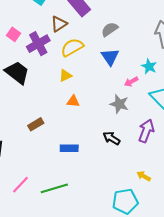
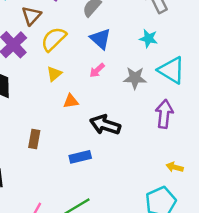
pink arrow: (131, 82) -> (97, 70), moved
gray star: (119, 104) -> (135, 78), moved
brown rectangle: (36, 124) -> (34, 139), turned -35
black arrow: (112, 138) -> (105, 125), moved, size x1.4

